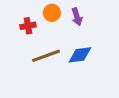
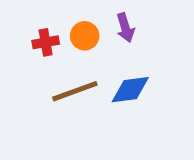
orange circle: (52, 13) -> (85, 36), moved

